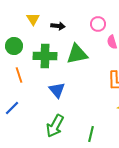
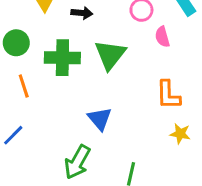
green triangle: (77, 54) -> (110, 55), turned -40
blue triangle: (57, 90) -> (100, 119), moved

